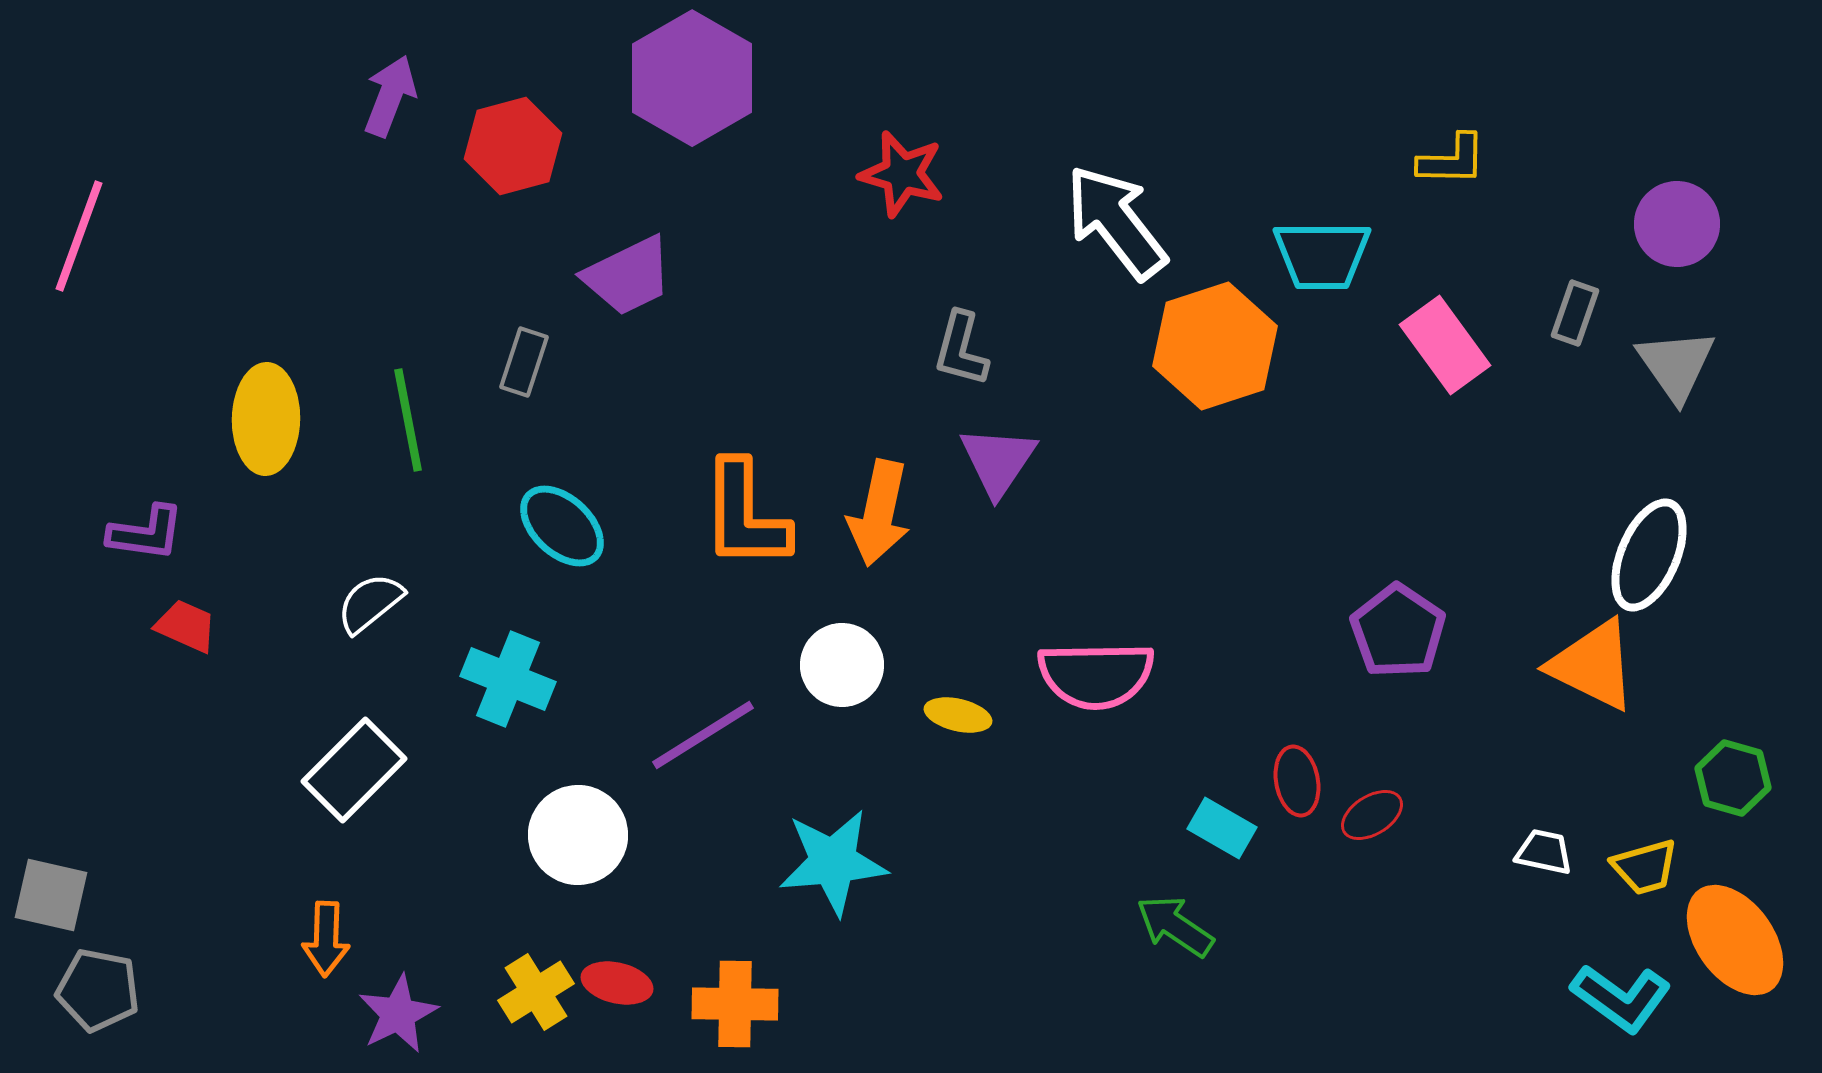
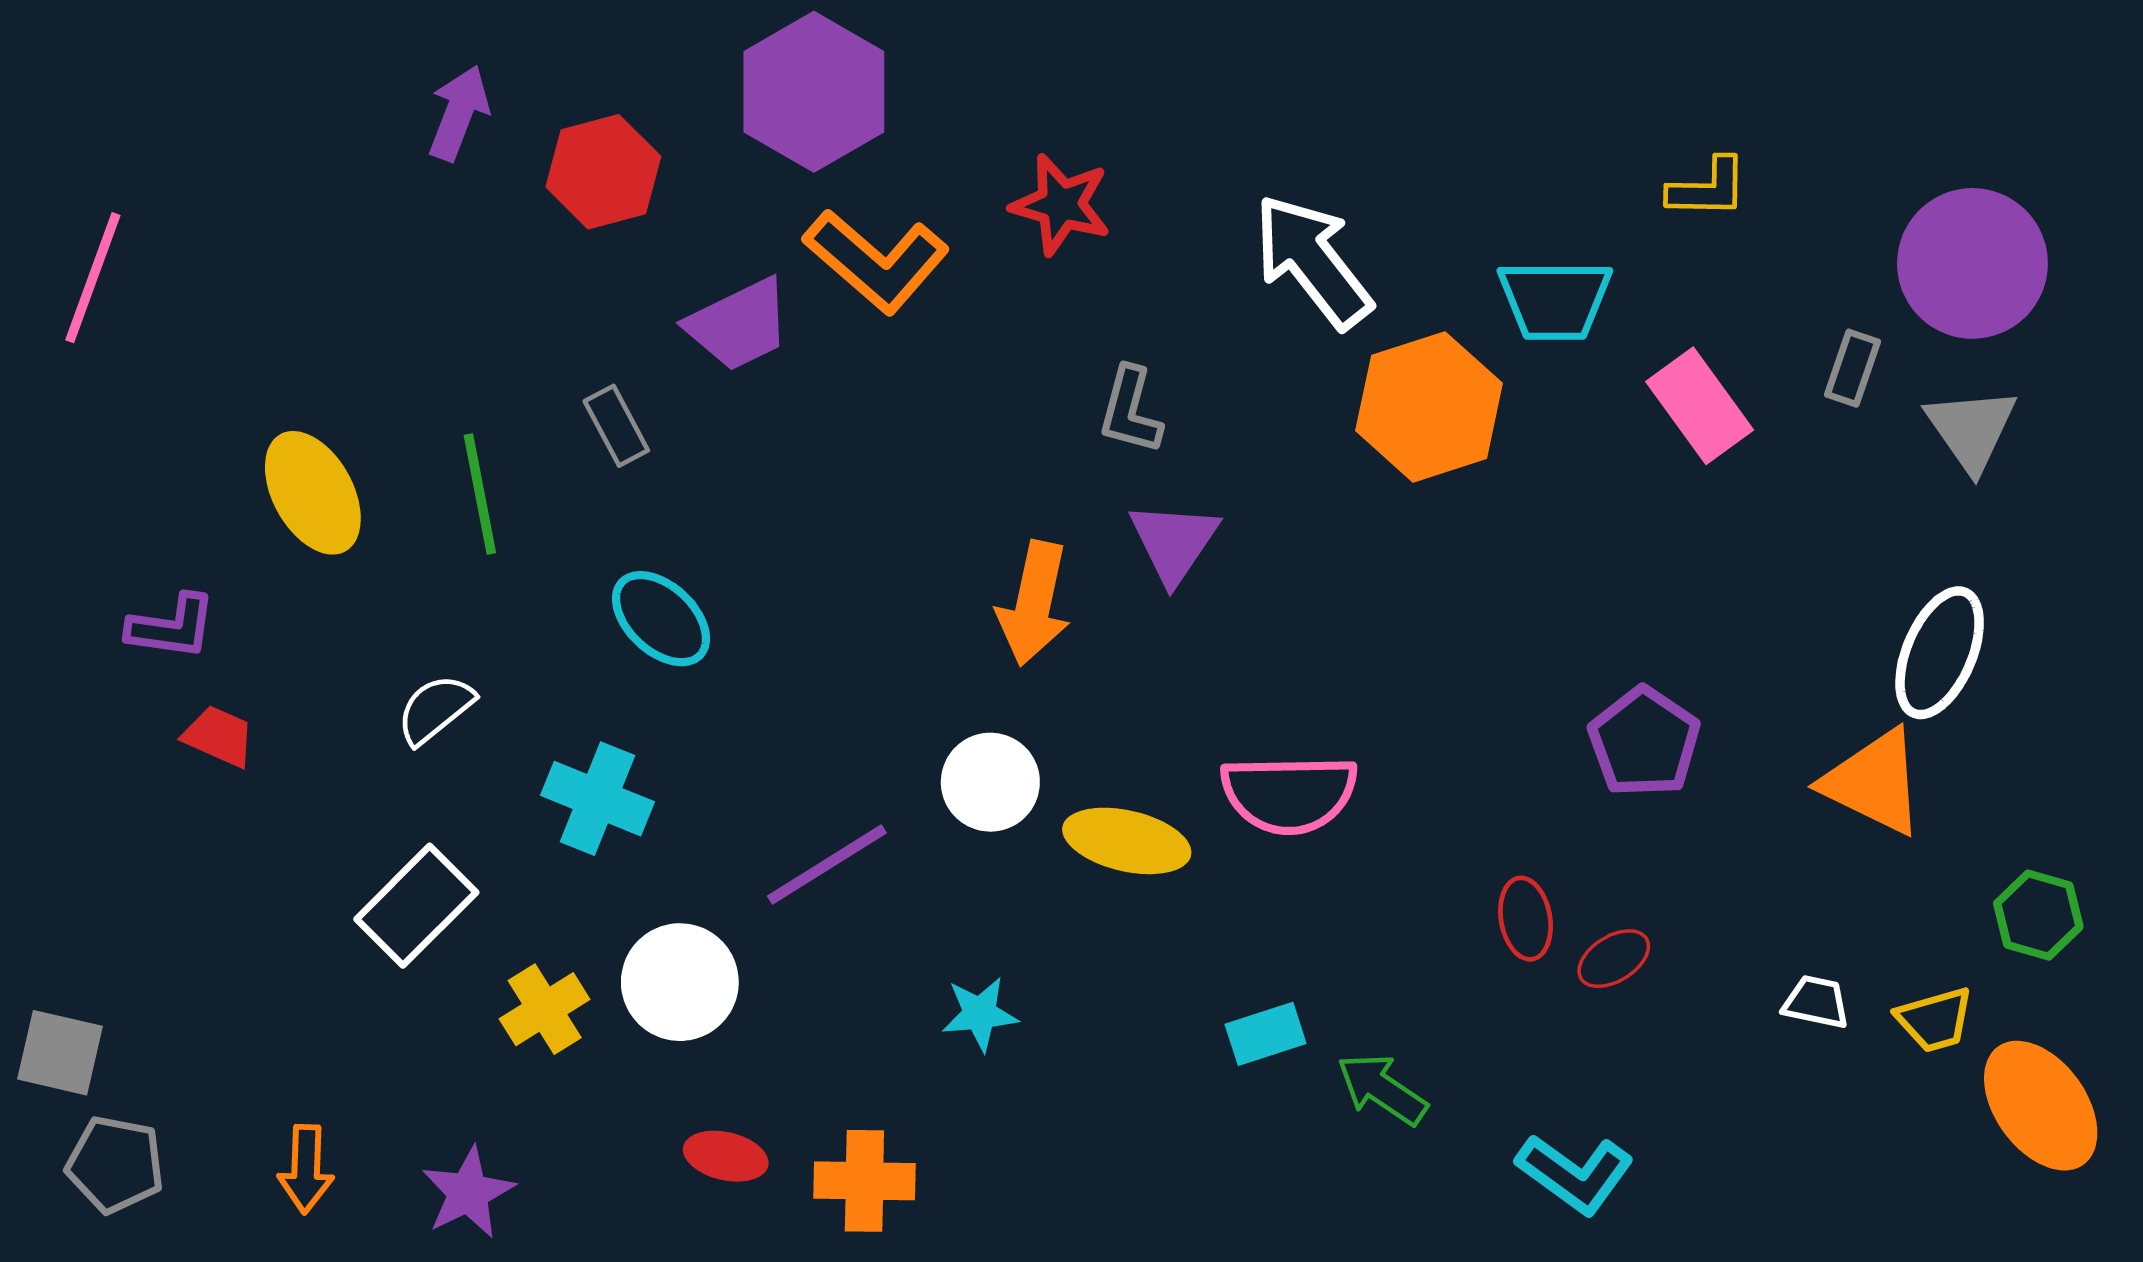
purple circle: (1677, 224) -> (1972, 263), size x1.5
gray rectangle: (524, 362) -> (616, 426), turned -46
yellow ellipse: (266, 419) -> (313, 493), turned -30
orange L-shape: (745, 515) -> (876, 261), moved, turned -49
yellow ellipse: (958, 715) -> (1127, 841), size x1.6
cyan rectangle: (1222, 828) -> (1266, 1034), moved, turned -48
cyan star: (833, 862) -> (980, 1014), size x0.6
orange arrow: (326, 939) -> (306, 1169), moved
yellow cross: (536, 992) -> (545, 1009), moved
cyan L-shape: (1621, 998) -> (1575, 1174), moved

